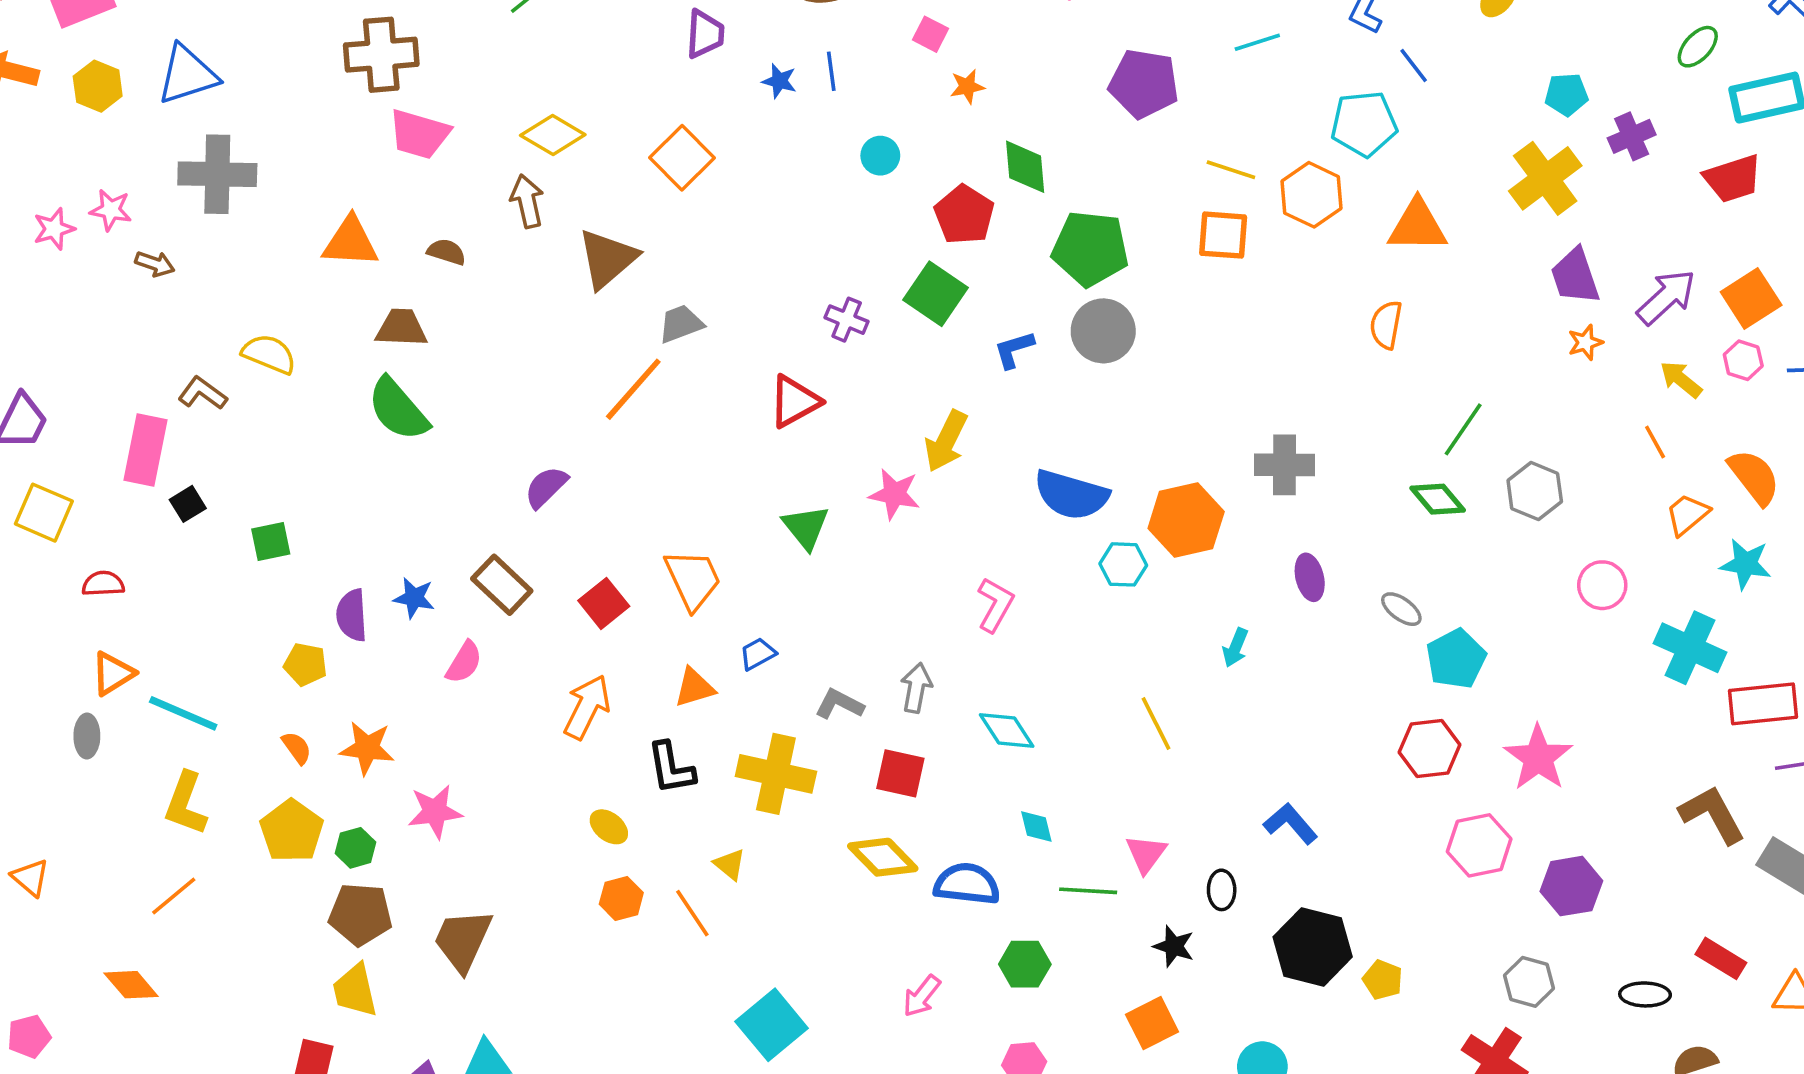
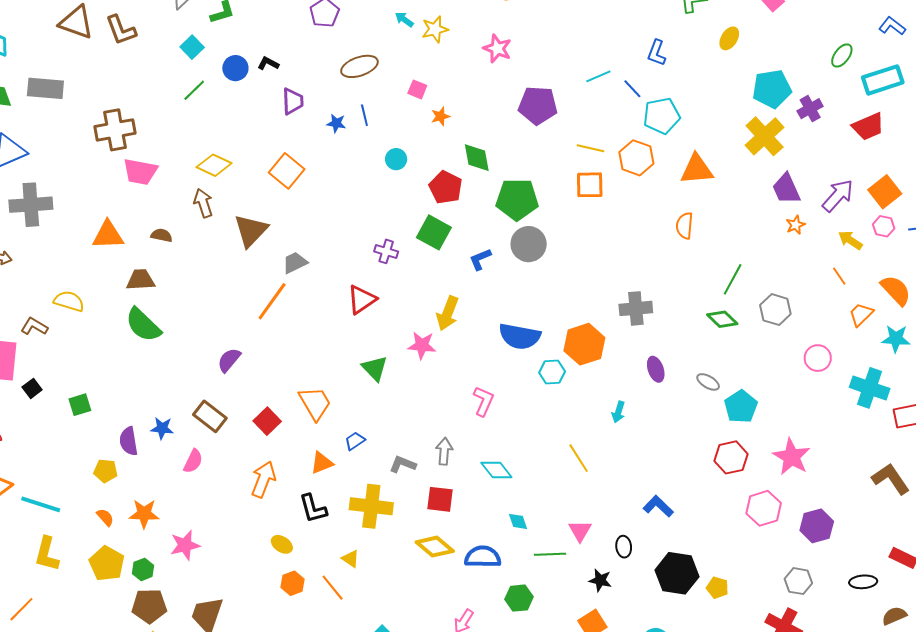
blue line: (1414, 66) -> (632, 89), moved
cyan pentagon: (1566, 94) -> (772, 89), size x1.6
orange line: (174, 896) -> (21, 609), moved

